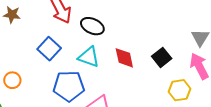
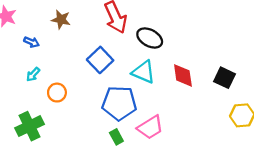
black square: (162, 57) -> (224, 78), turned -30

